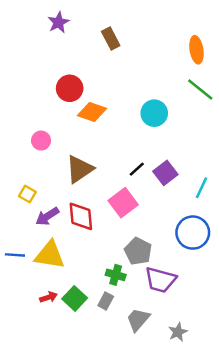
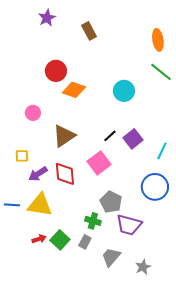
yellow square: (27, 194) -> (22, 156), turned -32

